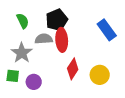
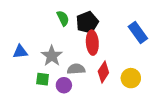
green semicircle: (23, 21) -> (63, 18), moved
gray semicircle: (44, 39) -> (76, 69), moved

